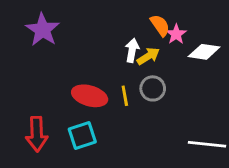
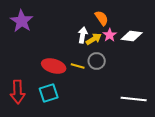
pink star: (176, 34) -> (110, 35), moved
yellow line: (125, 96) -> (78, 66), turned -64

